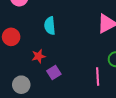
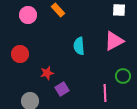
cyan semicircle: (50, 26) -> (79, 46), moved

